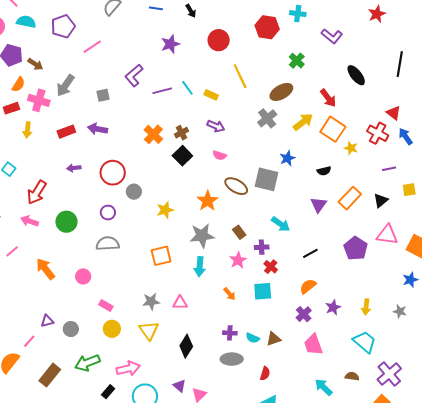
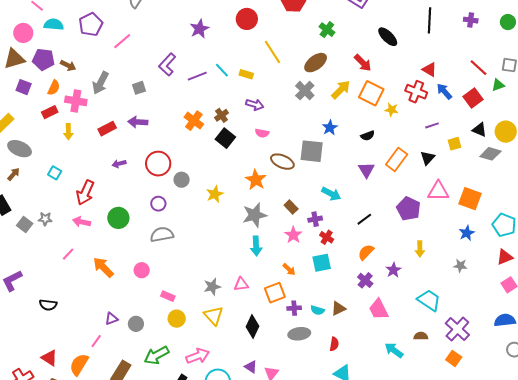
orange square: (161, 256) -> (275, 293), moved
yellow arrow: (366, 307) -> (420, 249), moved

